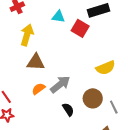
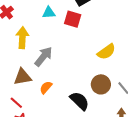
brown triangle: (36, 62) -> (23, 77), moved
gray arrow: (60, 84) -> (44, 56), moved
black semicircle: (68, 110) -> (80, 101), size x1.5

